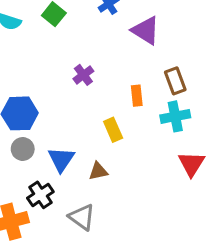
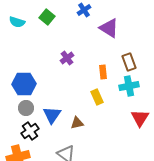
yellow rectangle: (113, 130) -> (97, 97), moved
black cross: (40, 195) -> (30, 131), moved

